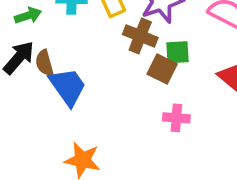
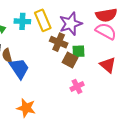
pink cross: (176, 118) -> (77, 86), turned -32

